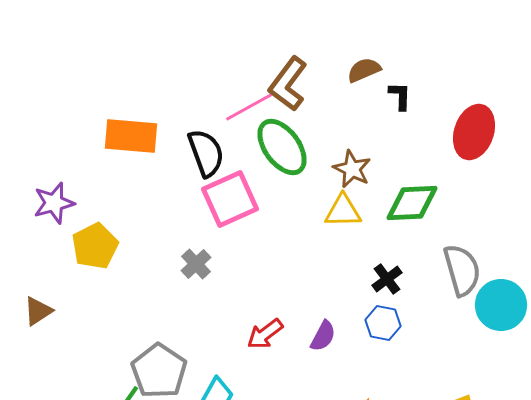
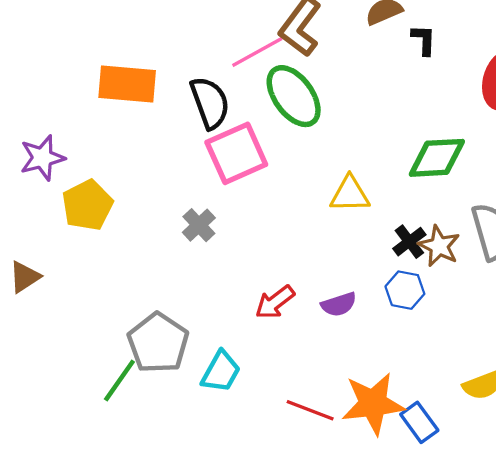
brown star: (352, 169) -> (439, 246), moved
yellow triangle: (343, 211) -> (350, 194), moved
purple semicircle: (323, 336) -> (339, 304), turned 44

